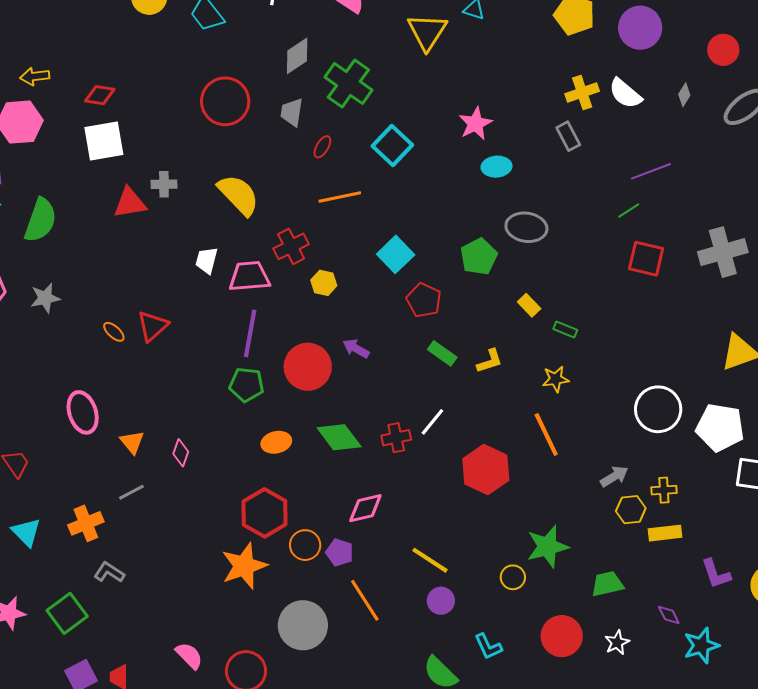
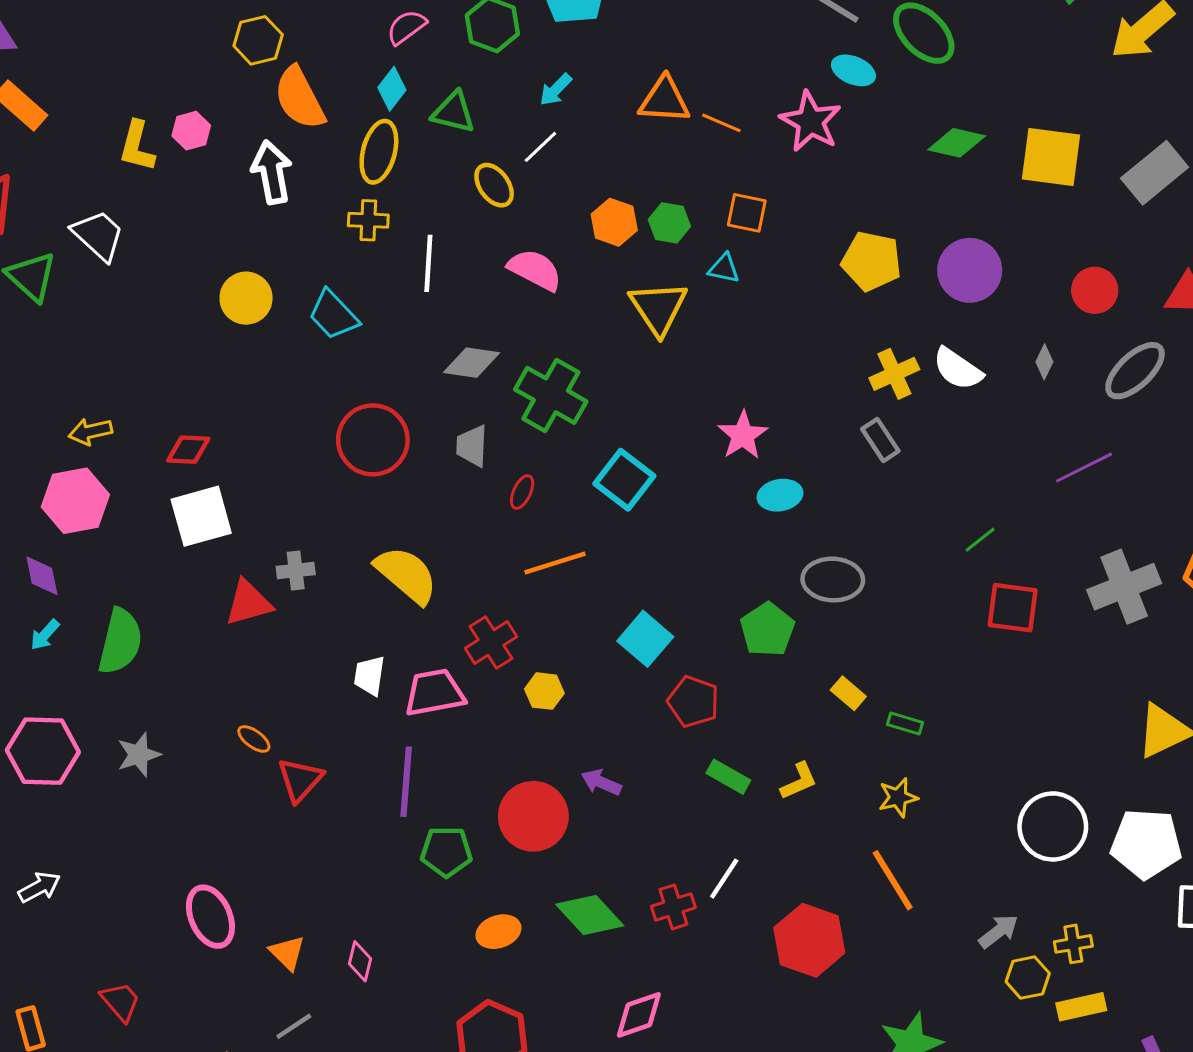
gray diamond: (297, 56) -> (471, 363), turned 48
purple line: (651, 171) -> (1084, 468), moved
orange ellipse: (114, 332) -> (254, 739), moved
purple line: (250, 333) -> (406, 782), moved

